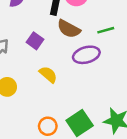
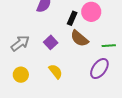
purple ellipse: (86, 55) -> (99, 69), moved, turned -50

